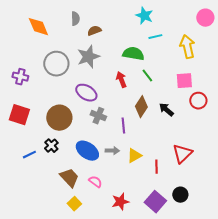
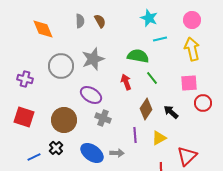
pink circle: (205, 18) -> (192, 20), moved
brown semicircle: (94, 31) -> (100, 21), moved, turned 80
purple line: (123, 126) -> (135, 135), moved
yellow triangle: (134, 156) -> (159, 138), moved

